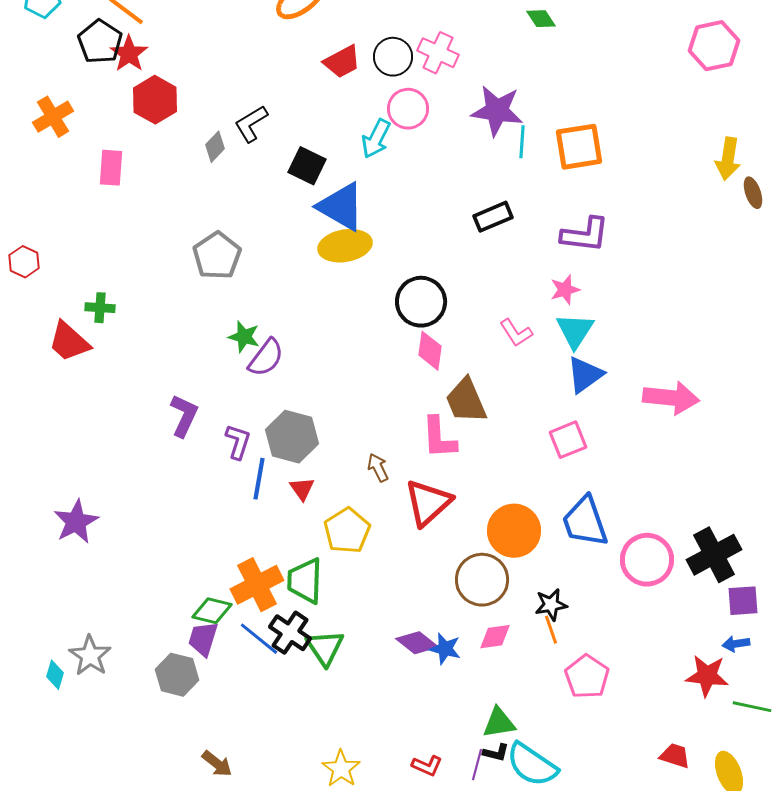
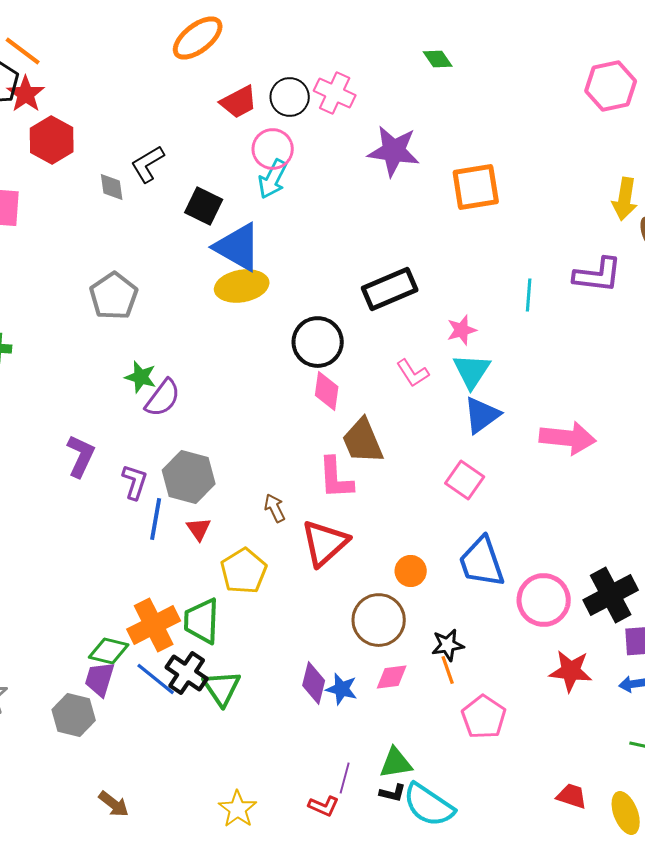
pink circle: (408, 109) -> (273, 149), moved
cyan line: (522, 142) -> (529, 295), moved
gray diamond: (215, 147) -> (112, 187), turned -52
black rectangle: (493, 217) -> (390, 289), moved, size x1.4
purple L-shape: (585, 235) -> (598, 275), moved
pink square: (568, 440) -> (465, 480), turned -33
orange circle: (514, 531) -> (411, 571), size x0.6
purple diamond: (417, 643) -> (314, 683), turned 66
red star: (707, 676) -> (571, 671), moved
purple line: (477, 765) -> (345, 778), moved

